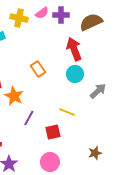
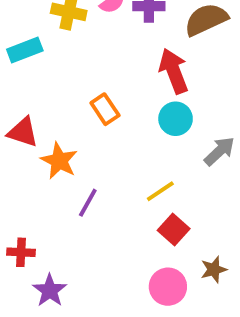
yellow line: (67, 112) -> (160, 191), turned -56
red square: (53, 132) -> (174, 229), moved, turned -35
pink circle: (50, 162) -> (168, 287), moved

